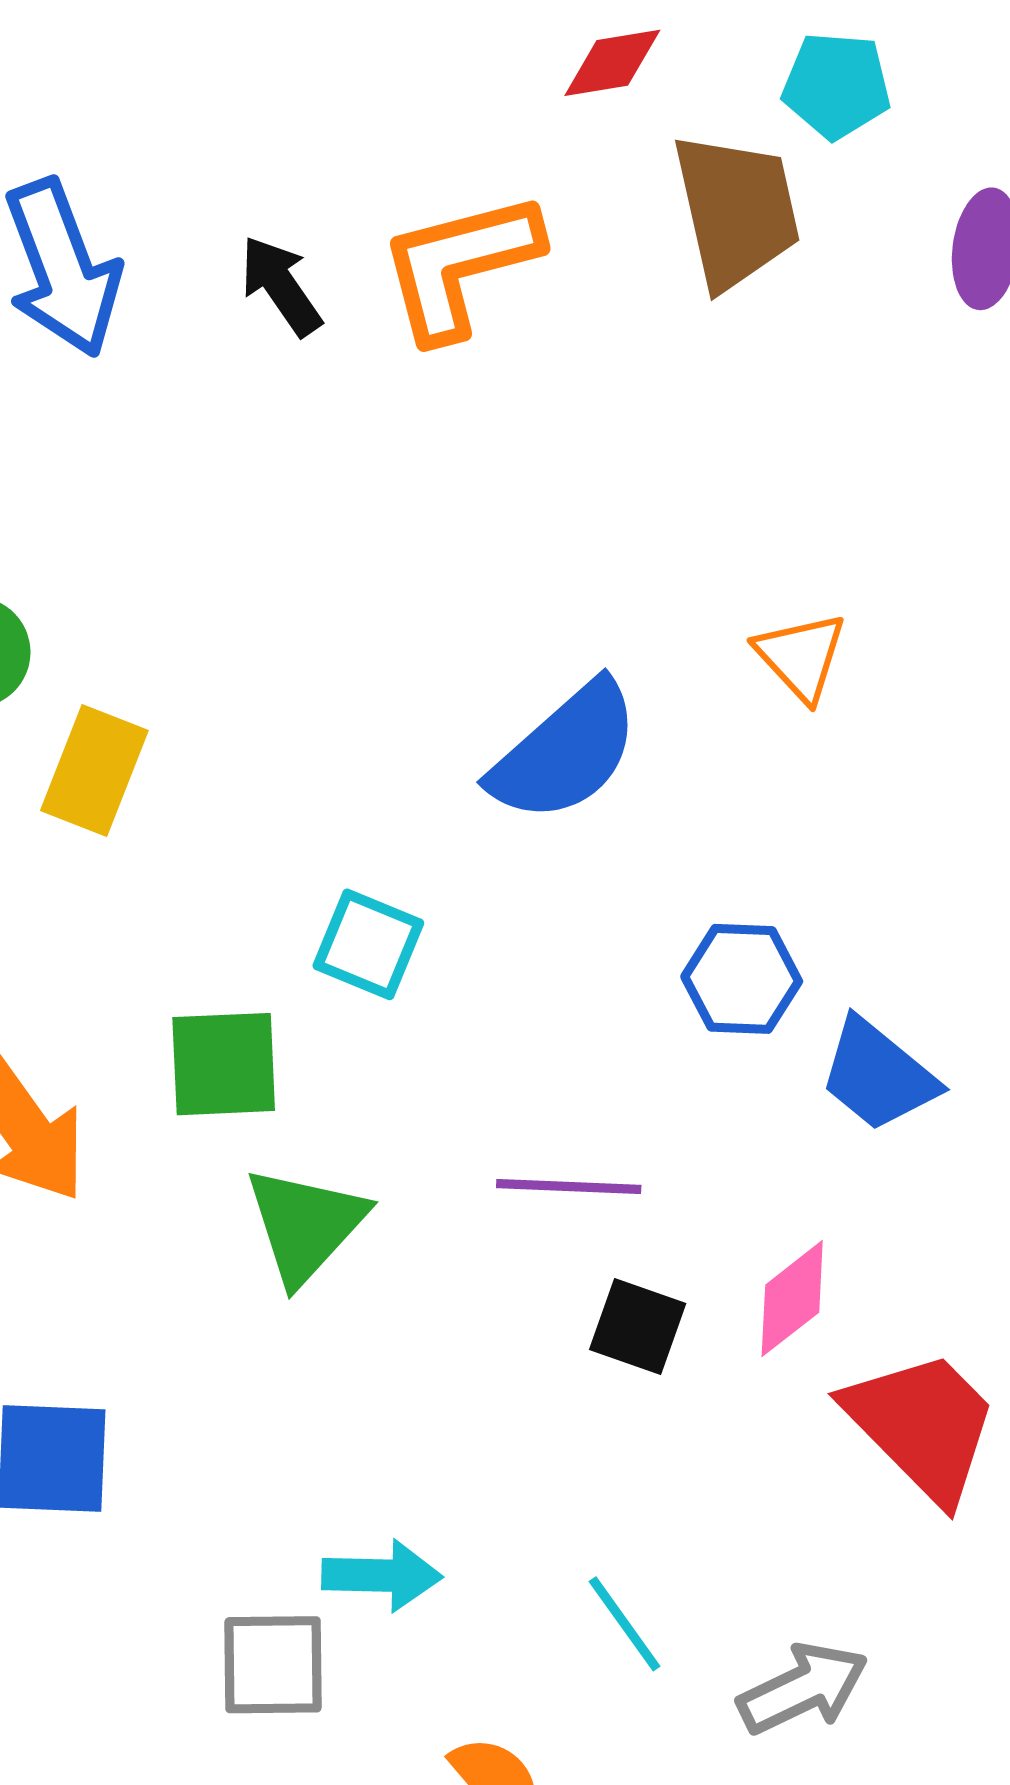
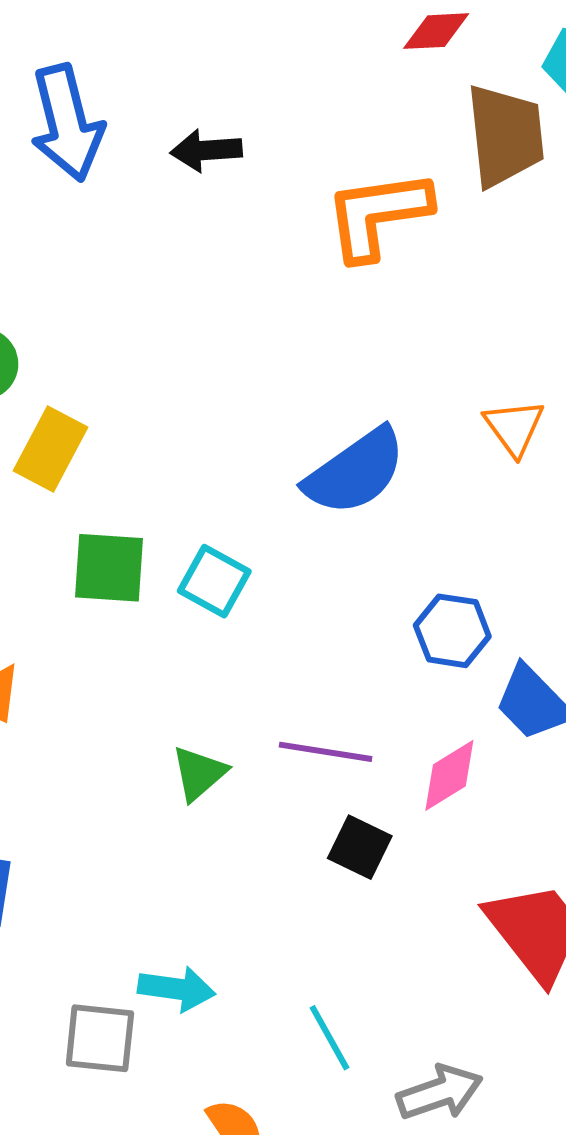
orange L-shape: (460, 265) -> (378, 215), moved
black arrow: (281, 286) -> (206, 150), turned -66
green square: (224, 1064) -> (109, 568), moved
green triangle: (305, 1225) -> (199, 773), moved, size x0.7
pink diamond: (792, 1299) -> (449, 775), moved

